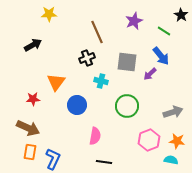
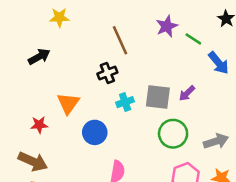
green line: (164, 31) -> (193, 39), moved
blue arrow: (161, 56) -> (219, 63), moved
gray square: (127, 62) -> (158, 97), moved
cyan cross: (101, 81) -> (125, 102), turned -32
green circle: (127, 106) -> (173, 134), moved

